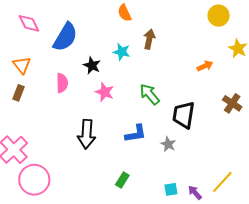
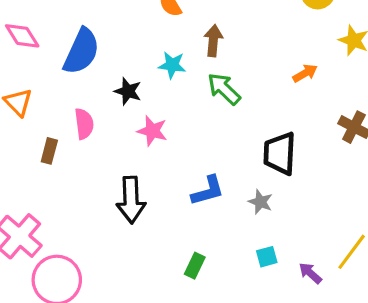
brown rectangle: (18, 93) -> (49, 151), moved
green arrow: (150, 94) -> (224, 89), moved
cyan square: (171, 189) -> (267, 257), moved

